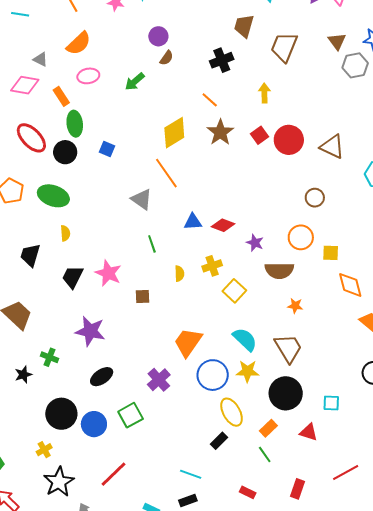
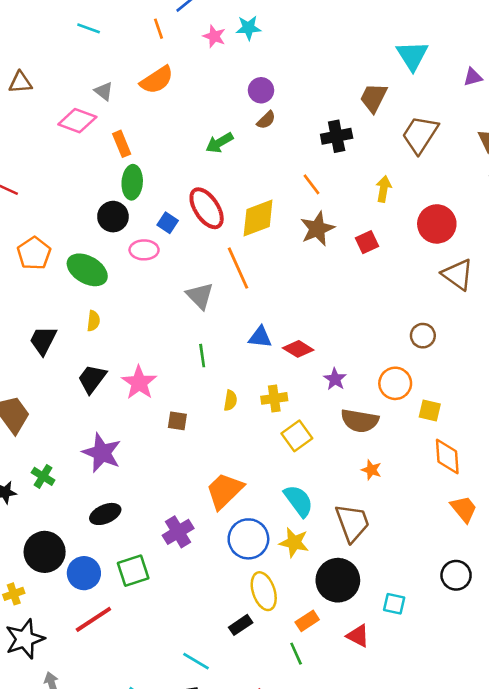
pink ellipse: (88, 76) -> (144, 250), moved
red ellipse: (31, 138) -> (207, 208), moved
red circle: (289, 140) -> (437, 224), moved
red line: (114, 474) -> (93, 619), moved

